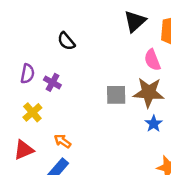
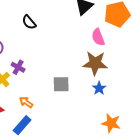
purple cross: (52, 82) -> (18, 67), moved
gray square: (116, 95) -> (61, 84), moved

